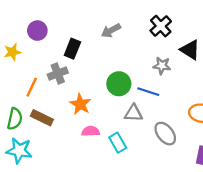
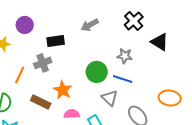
black rectangle: (72, 49) -> (56, 41), turned 60
gray star: (162, 66) -> (125, 56), moved
gray triangle: (134, 113) -> (110, 98), turned 42
brown rectangle: (42, 118) -> (41, 102), moved

